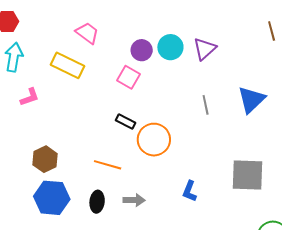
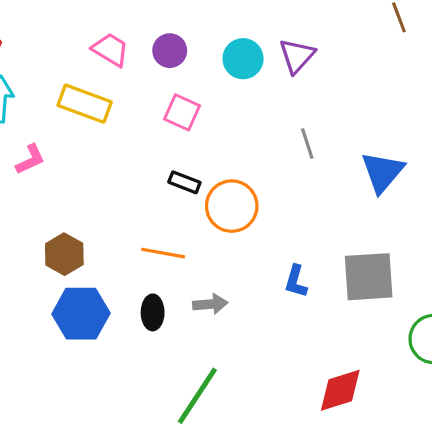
purple circle: (142, 50) -> (170, 51), moved
blue triangle: (251, 100) -> (382, 172), moved
gray square: (248, 175) -> (369, 277), moved

